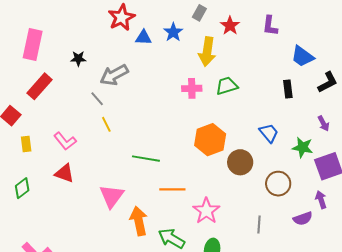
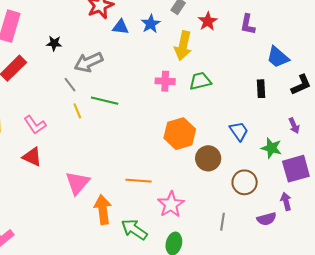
green line: (146, 159) -> (105, 101), moved

